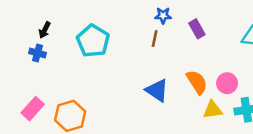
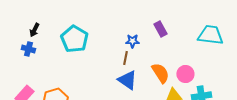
blue star: (163, 16) -> (132, 41), moved
brown line: (155, 39) -> (125, 58), moved

